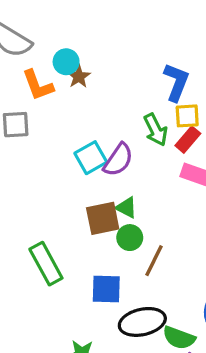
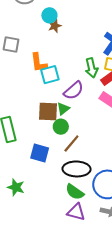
orange L-shape: (38, 85) -> (39, 63), moved
purple semicircle: (118, 160) -> (74, 91), moved
green triangle: (126, 208) -> (63, 109), turned 40
black ellipse: (142, 322) -> (77, 169), moved

